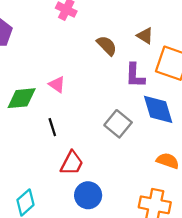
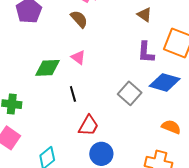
brown triangle: (145, 36) -> (144, 15), moved
brown semicircle: (107, 46) -> (79, 19), moved
blue diamond: (158, 109) -> (165, 82), turned -60

